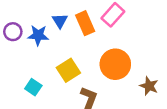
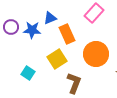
blue triangle: (60, 21) -> (50, 18), turned 40
orange rectangle: (85, 23) -> (67, 34), moved

